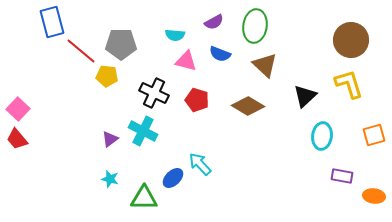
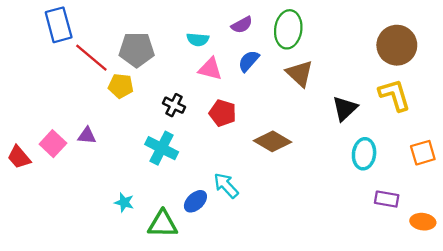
blue semicircle: (220, 54) -> (249, 61), turned 110
black cross: (154, 93) -> (174, 105), size x0.7
brown diamond: (248, 106) -> (272, 141), moved
pink square: (18, 109) -> (53, 144), moved
purple triangle: (110, 139) -> (87, 136), moved, turned 42

